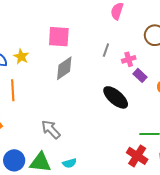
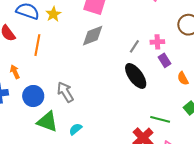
gray line: (106, 50) -> (134, 46), moved
blue circle: (14, 160) -> (33, 96), moved
cyan semicircle: (70, 163) -> (76, 129), turned 144

